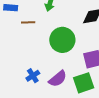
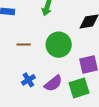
brown line: (28, 22) -> (24, 44), moved

